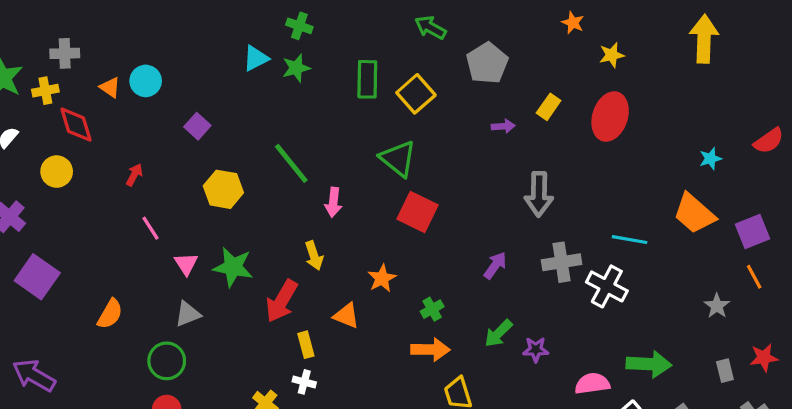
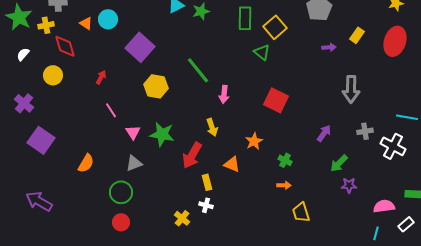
purple square: (197, 126) -> (140, 47), size x1.8
green triangle: (398, 159) -> (262, 52), moved, size x0.7
gray cross: (562, 262) -> (365, 131), size x0.7
green cross: (432, 309) -> (285, 160), turned -32
green arrow: (498, 333) -> (339, 163), moved
orange arrow: (430, 350) -> (284, 185), size x0.6

